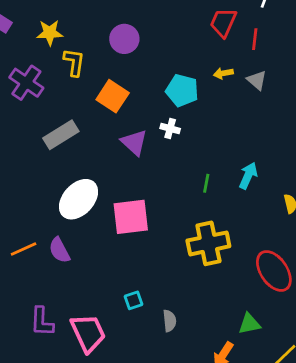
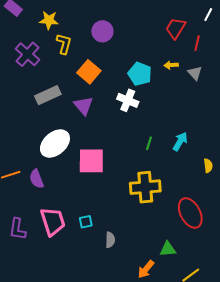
white cross: (170, 128) -> (128, 100), size x1.5
purple triangle: (134, 142) -> (83, 106), moved
pink trapezoid: (88, 333) -> (53, 221), moved

